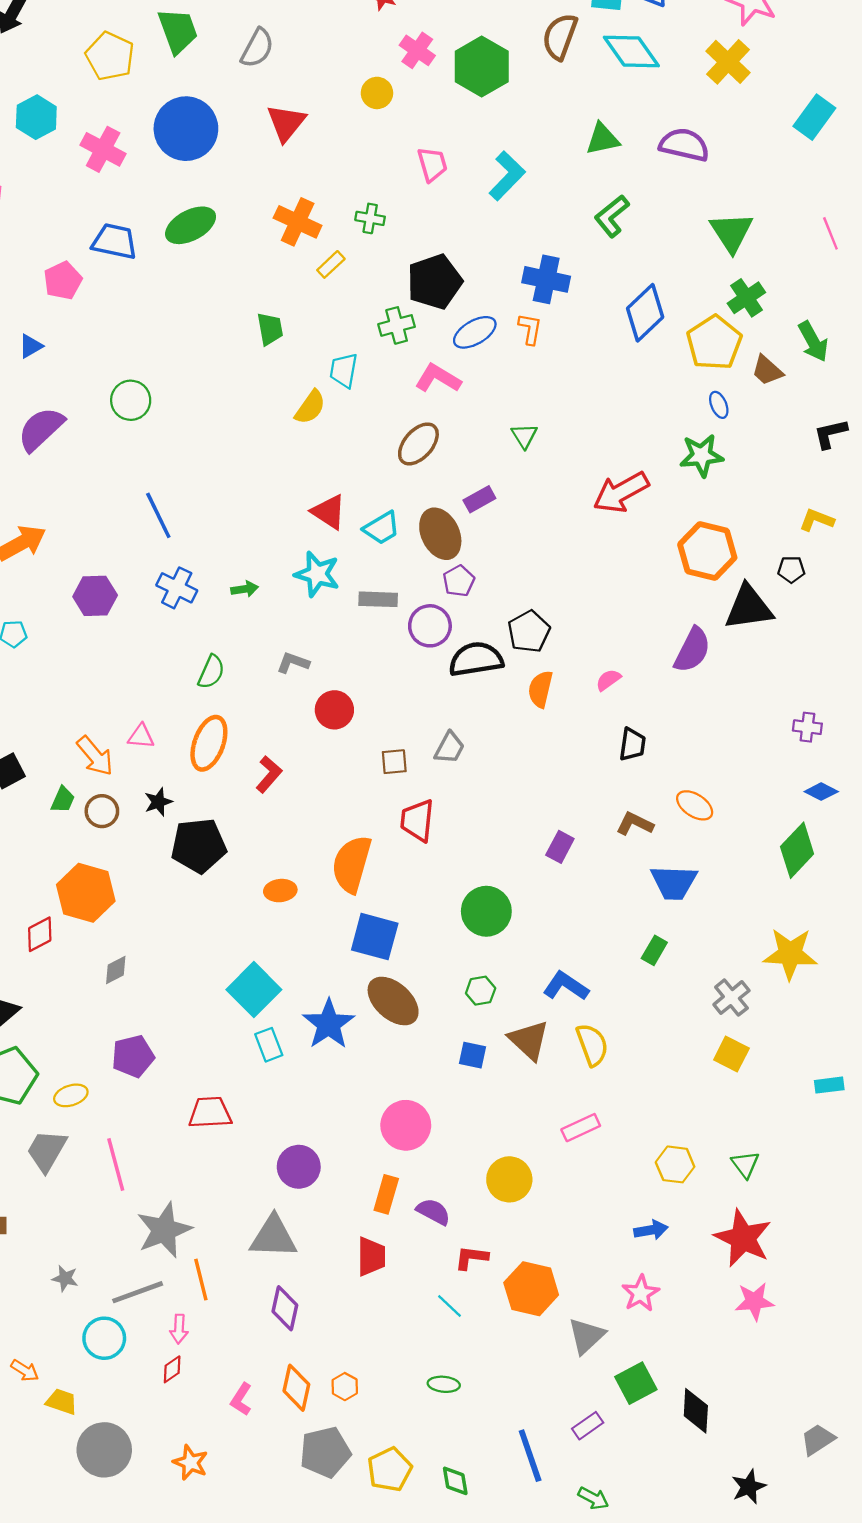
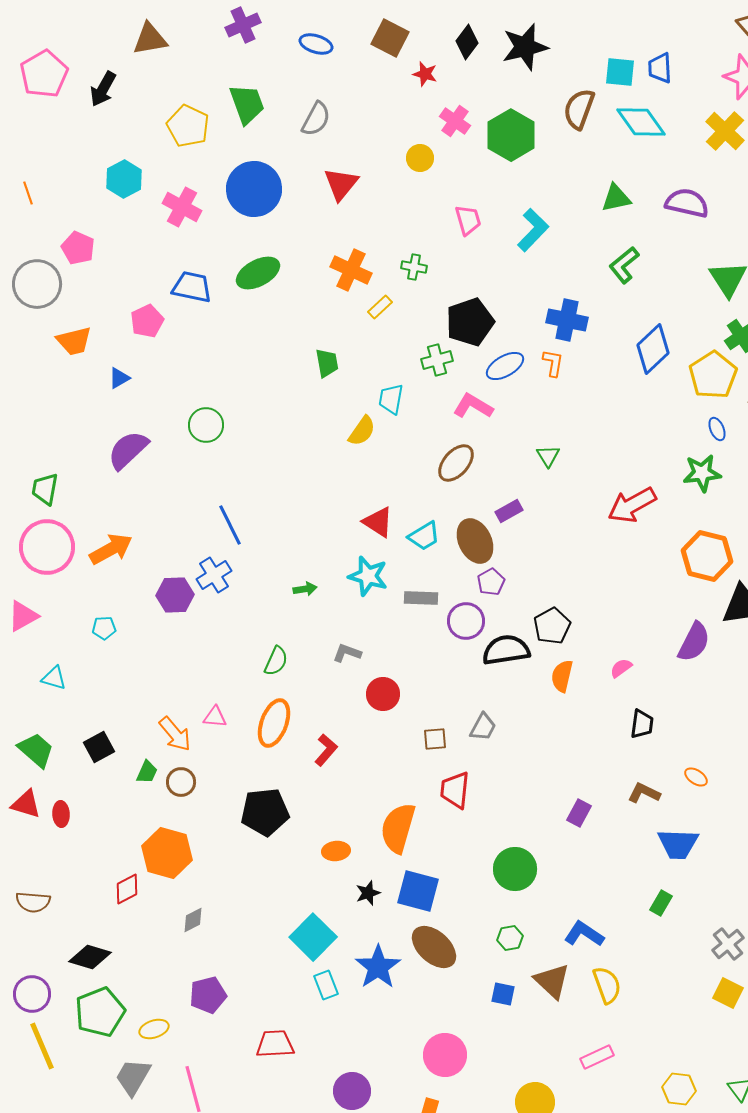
blue cross: (177, 588) -> (214, 575), moved, turned 32
black star: (158, 802) -> (368, 893), moved
orange ellipse: (695, 805) -> (696, 777), size x0.7

